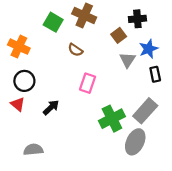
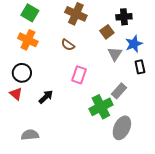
green square: (53, 22) -> (30, 13), moved
orange cross: (19, 47) -> (28, 40), moved
gray rectangle: (145, 111) -> (119, 91), moved, size x0.7

